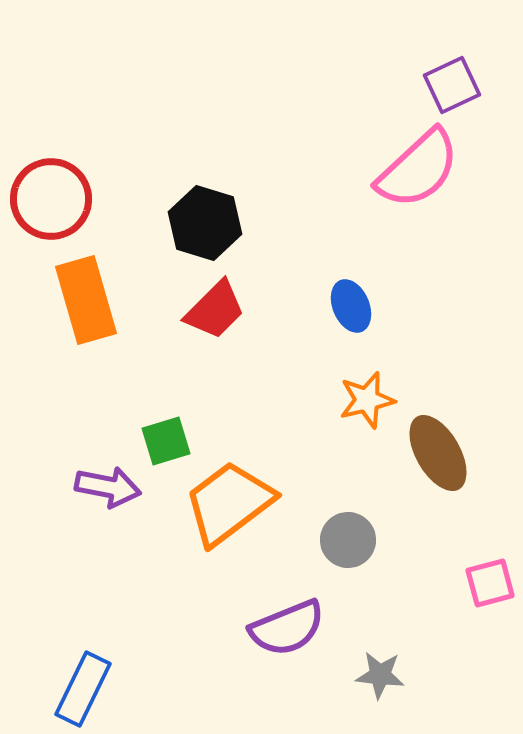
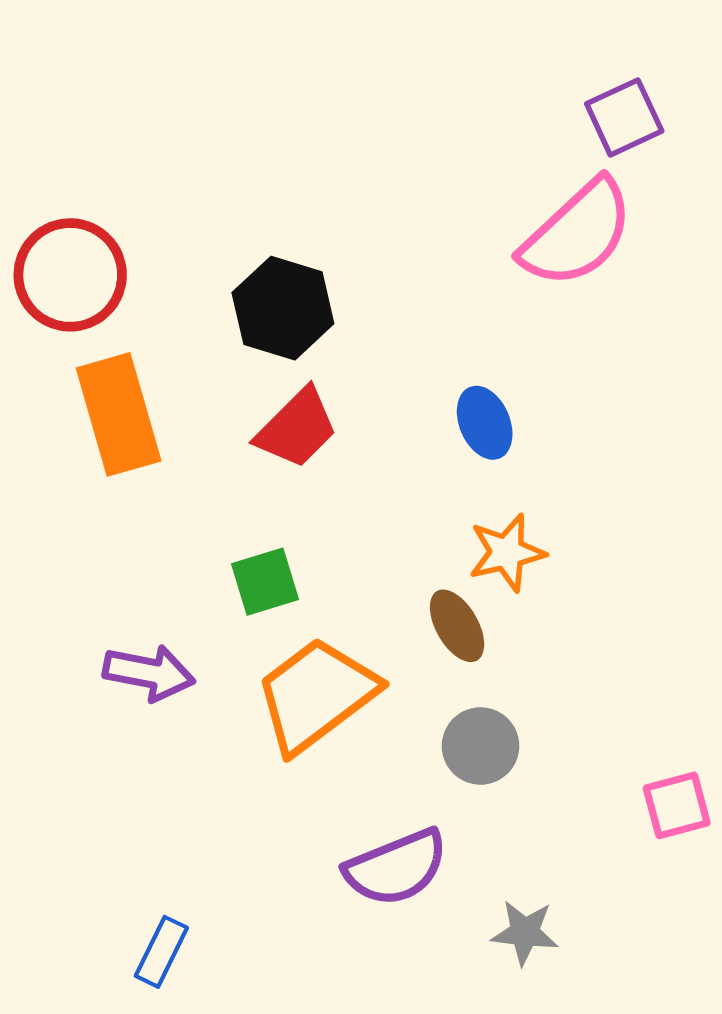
green square: (166, 441) -> (265, 582), moved
brown ellipse: (438, 453) -> (457, 626), moved, size x0.7
blue rectangle: (83, 689) -> (161, 952), moved, size x0.7

